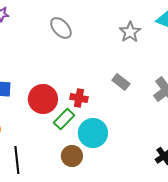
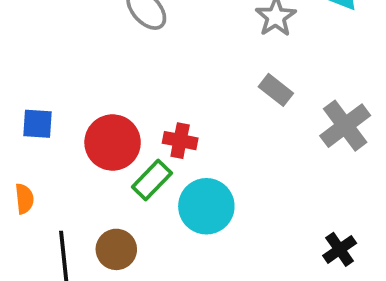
gray rectangle: (121, 82) -> (276, 90), moved
brown circle: (72, 156) -> (116, 249), moved

